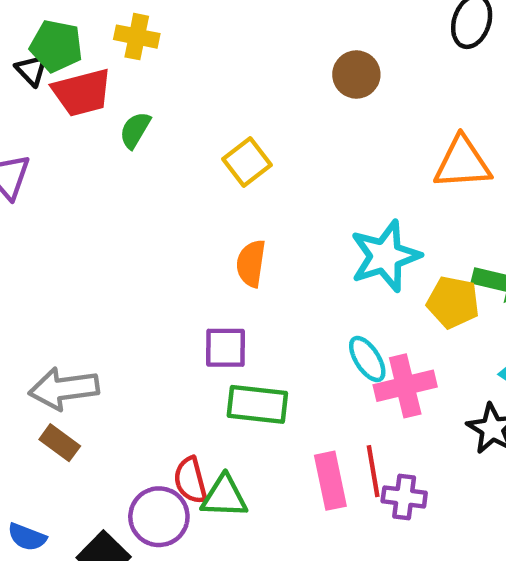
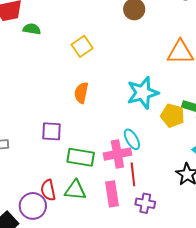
green semicircle: (135, 130) -> (32, 29), turned 66
purple square: (225, 348) -> (51, 131), moved
pink cross: (405, 386) -> (117, 154), moved
red line: (373, 471) -> (133, 174), moved
green triangle: (224, 497) -> (75, 190), moved

